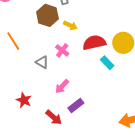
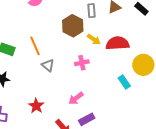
red semicircle: (94, 43) -> (118, 43), moved
pink cross: (62, 50) -> (82, 63), turned 32
gray triangle: (42, 62) -> (48, 65), moved

